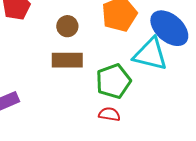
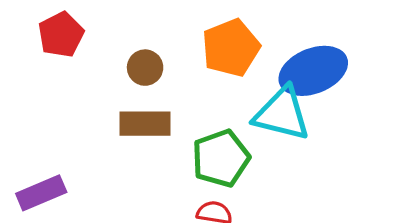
blue ellipse: (169, 28) -> (313, 71), turned -63

